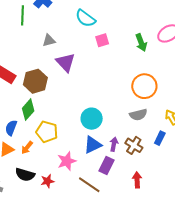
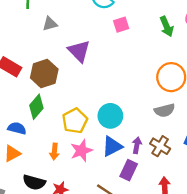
gray triangle: (49, 40) -> (50, 24), moved
blue semicircle: (11, 128) -> (17, 128), turned 84
yellow pentagon: (47, 132) -> (75, 121), moved, turned 30
orange arrow: (27, 148) -> (54, 152), moved, turned -32
pink star: (67, 161) -> (81, 151), moved

